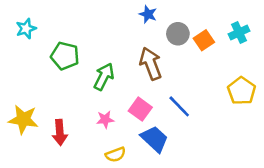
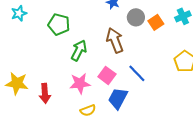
green pentagon: (65, 56) -> (59, 24), moved
pink star: (105, 119) -> (80, 83), size x1.5
blue trapezoid: (155, 139) -> (118, 98), turned -105

